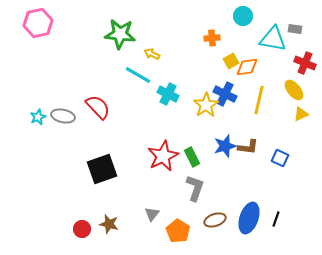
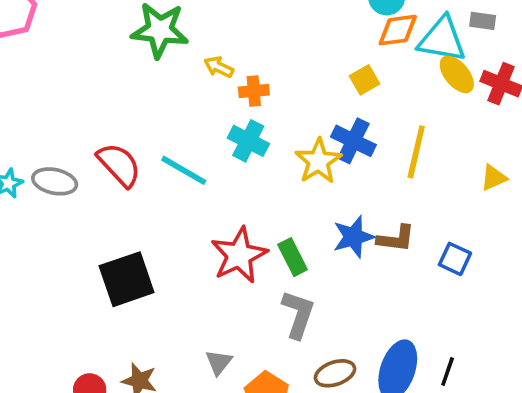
orange cross: (212, 38) -> (254, 91), moved
orange diamond: (247, 67) -> (398, 30), moved
cyan line: (138, 75) -> (184, 170), moved
yellow ellipse: (294, 90) -> (457, 74), moved

